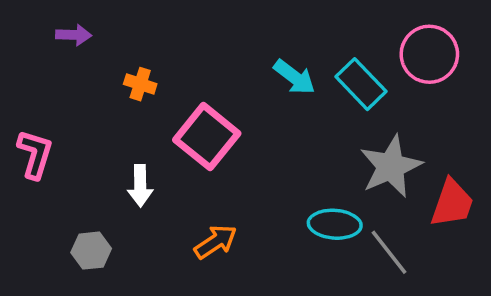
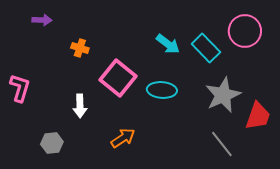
cyan ellipse: (335, 224) -> (162, 90), moved

